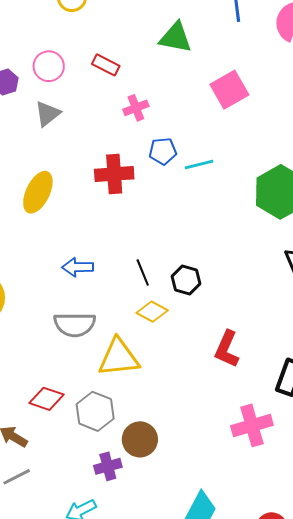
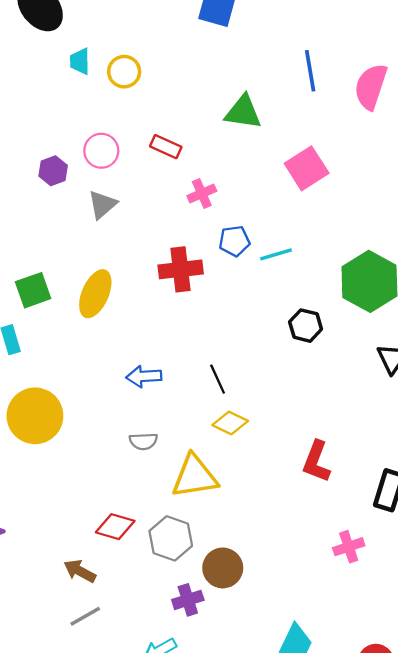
black hexagon: (186, 280) -> (306, 326), moved
gray semicircle: (75, 325) -> (143, 441), size x0.6
pink cross: (252, 425) -> (349, 547), size x0.7

